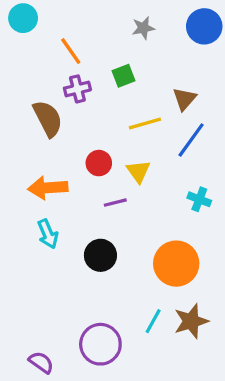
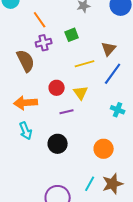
orange circle: (176, 264) -> (104, 149), size x0.7

